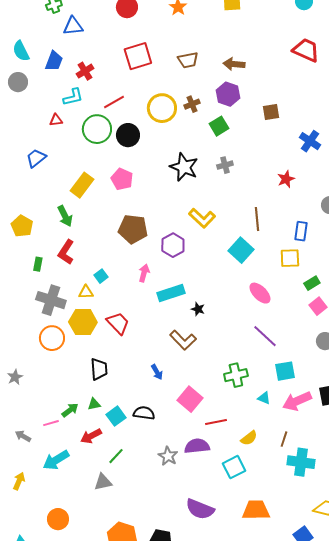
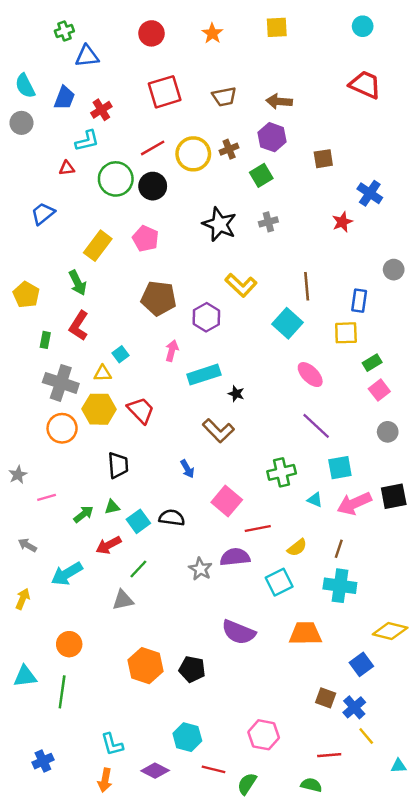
red line: (114, 102) -> (153, 148), moved
red star: (286, 179) -> (342, 222), moved
pink line: (51, 423) -> (47, 497), moved
cyan cross: (301, 462) -> (340, 586), moved

